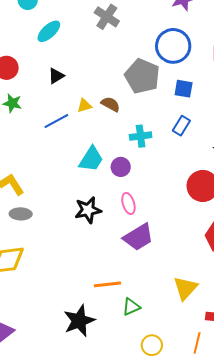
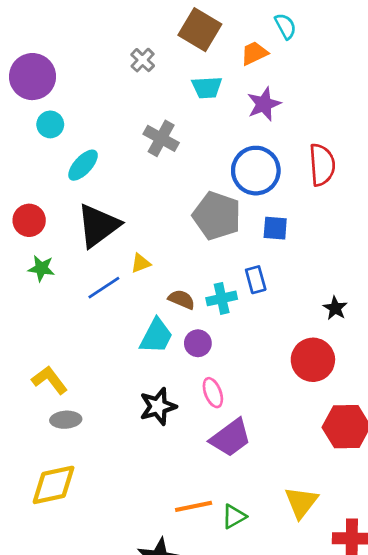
black triangle: (56, 76) -> (98, 226), size x2.0
brown semicircle: (110, 104) -> (182, 299), moved
blue rectangle: (181, 126) -> (256, 280), moved, turned -42
green triangle: (131, 307) -> (234, 516), moved

